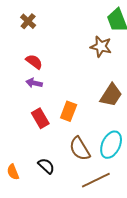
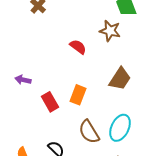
red semicircle: (34, 62) -> (78, 47), moved
purple arrow: (34, 83) -> (23, 80), moved

